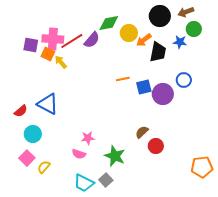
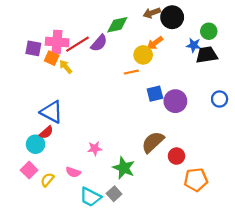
brown arrow: (186, 12) -> (152, 13), moved
yellow circle: (129, 33) -> (143, 55), moved
black trapezoid: (158, 52) -> (207, 55), moved, turned -110
orange line: (123, 79) -> (131, 72), moved
blue circle: (184, 80) -> (220, 99), moved
red semicircle: (21, 111) -> (46, 132), moved
brown semicircle: (142, 132) -> (153, 142), size x1.6
red circle: (156, 146) -> (176, 156), moved
pink semicircle: (79, 154) -> (73, 172), moved
orange pentagon: (202, 167) -> (196, 180), moved

